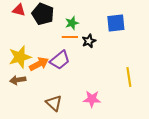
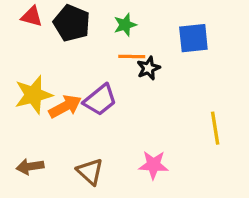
green star: (72, 23) -> (125, 25), moved
orange line: (70, 37) -> (132, 56), moved
brown arrow: (18, 80) -> (30, 167), moved

